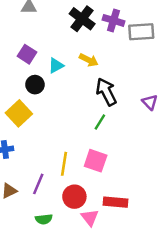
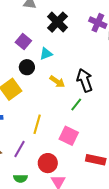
black cross: (82, 19) -> (57, 22), moved
yellow arrow: (89, 60) -> (57, 82), moved
yellow line: (64, 164) -> (37, 124), moved
red rectangle: (116, 202) -> (96, 160), moved

